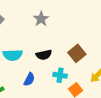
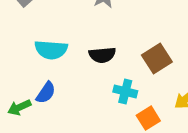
blue semicircle: (29, 79) -> (46, 93), moved

